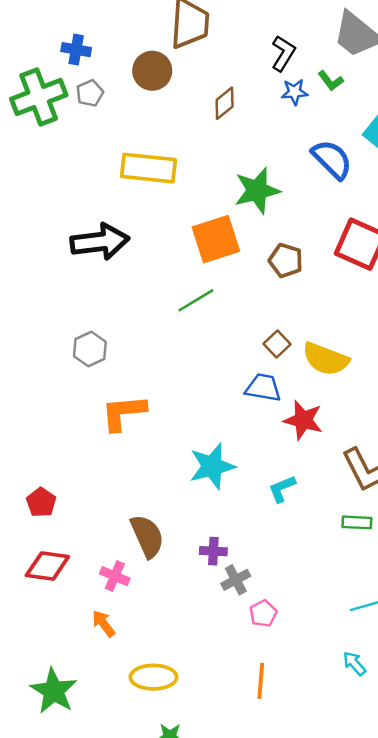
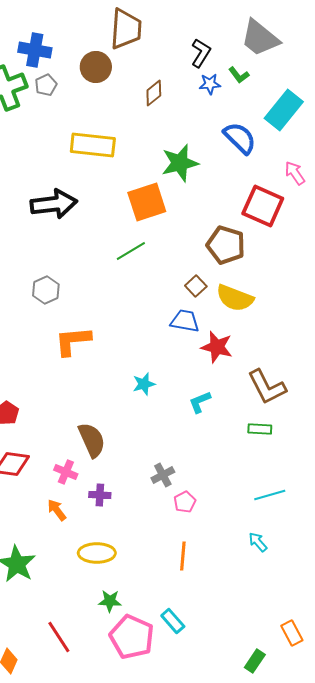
blue cross: (76, 50) -> (35, 50), size x1.4
brown pentagon: (286, 260) -> (226, 245), moved, size x1.4
cyan star: (212, 466) -> (144, 384), size x0.6
purple cross: (213, 551) -> (100, 495), moved

